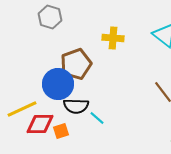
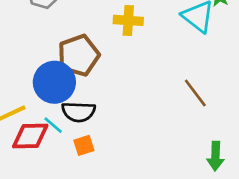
cyan line: (97, 118) -> (53, 125), moved
orange square: (61, 131) -> (84, 145), moved

